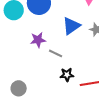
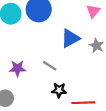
purple star: (38, 40) -> (18, 68), moved

